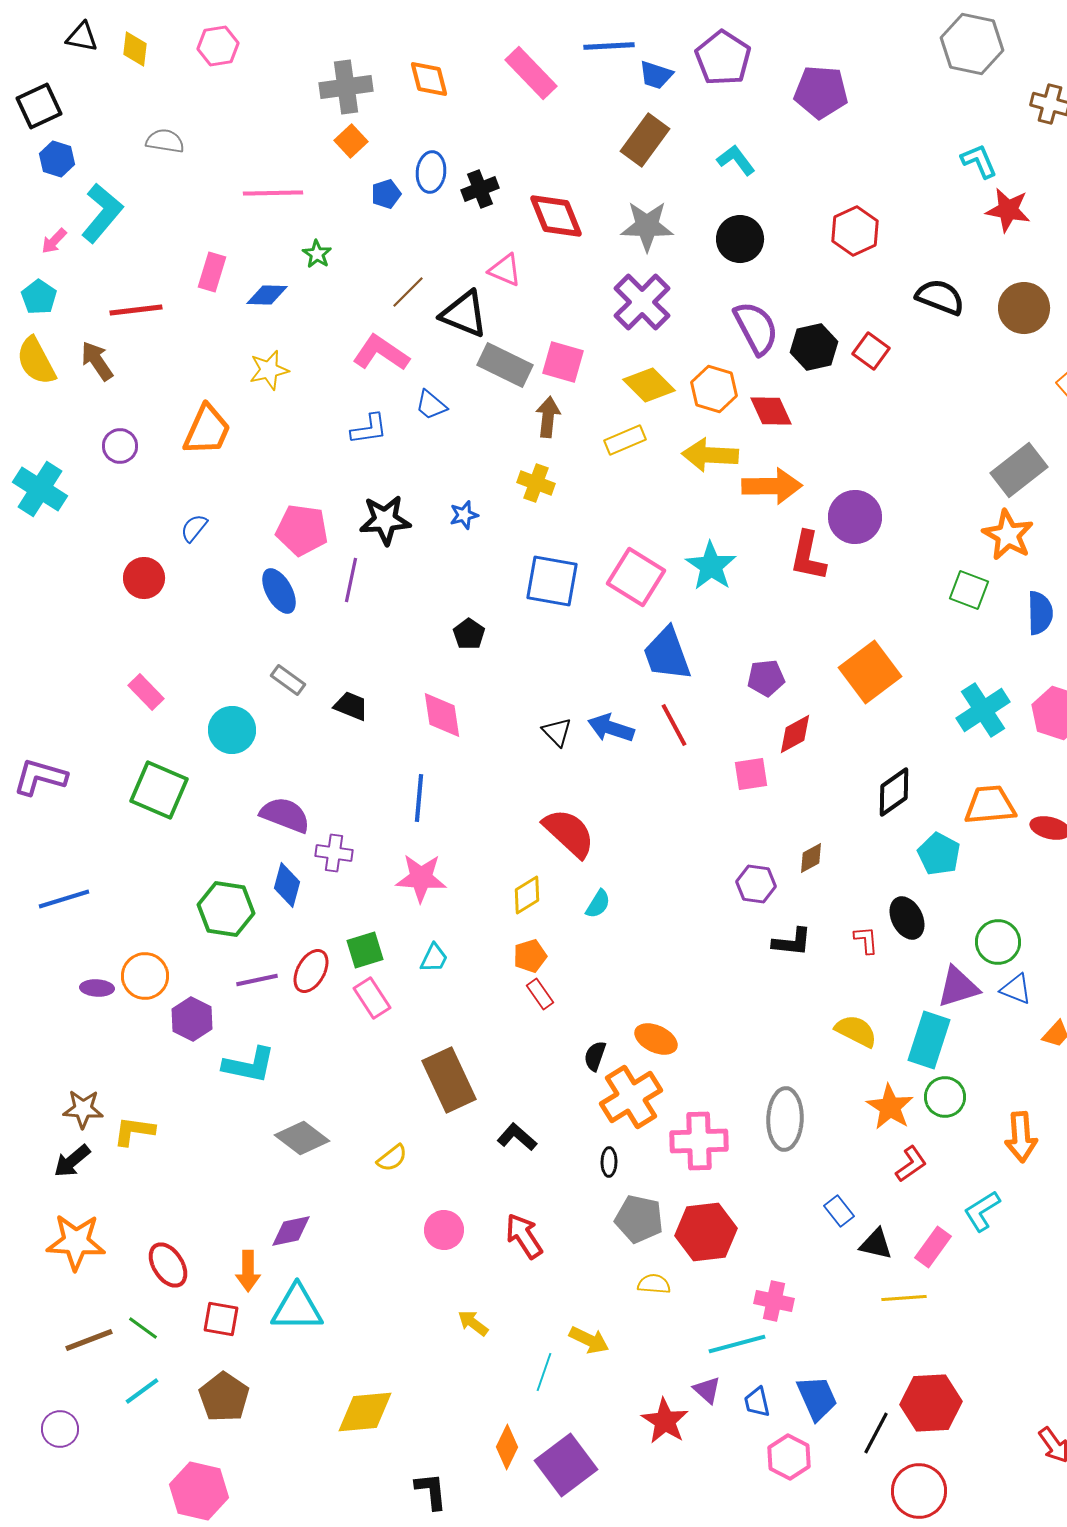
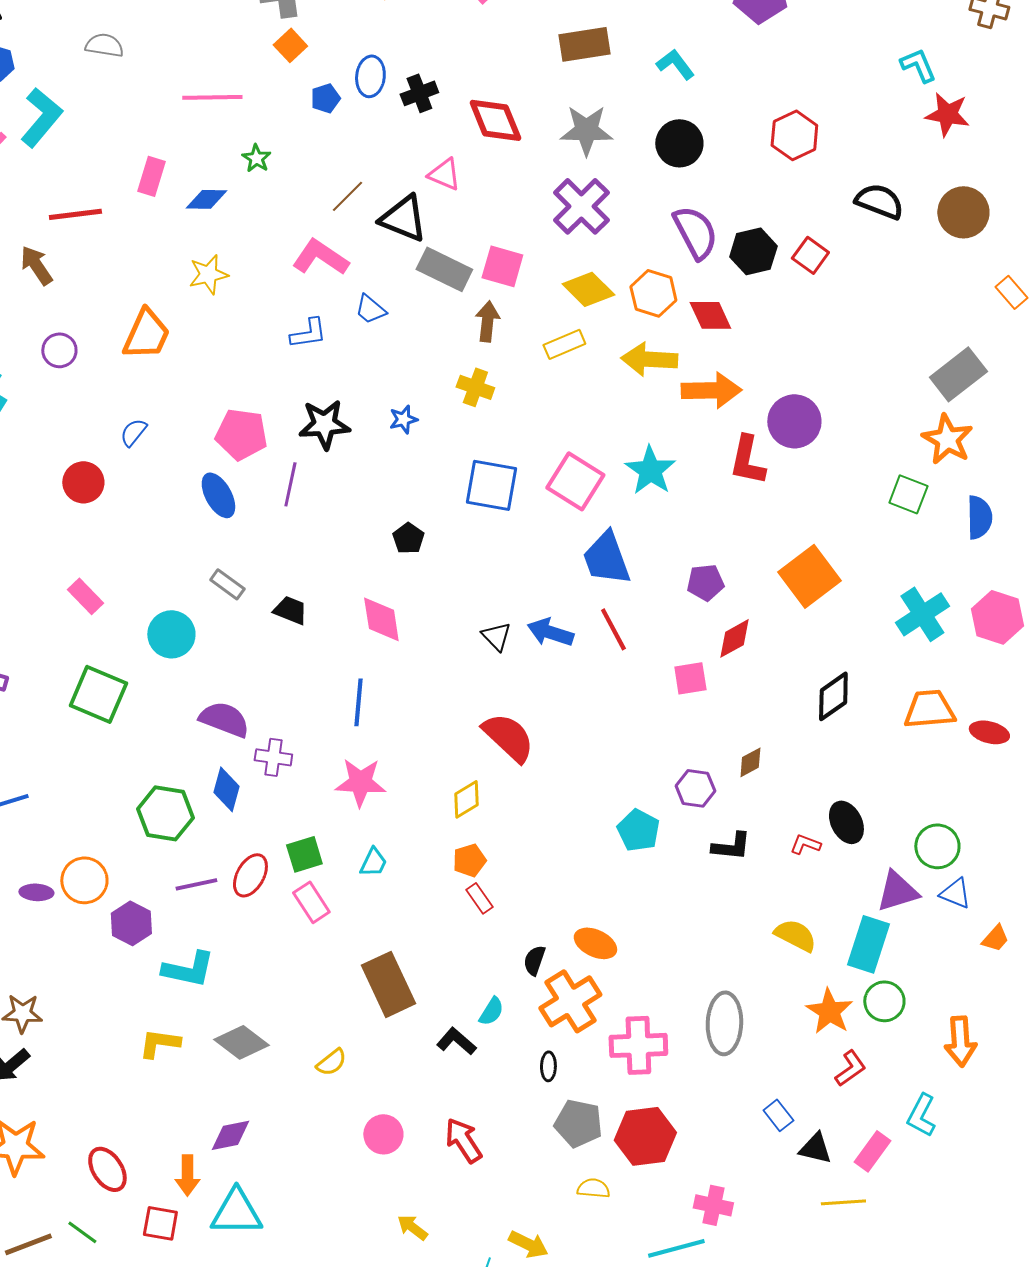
brown rectangle: (645, 140) -> (584, 44), turned 45
cyan pentagon: (939, 854) -> (638, 830), moved
cyan semicircle: (598, 904) -> (491, 1011), moved
red L-shape: (866, 940) -> (805, 844), turned -64
yellow L-shape: (134, 1131) -> (159, 1043), moved
cyan L-shape: (982, 1211) -> (921, 1115), turned -30

